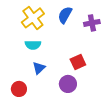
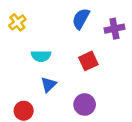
yellow cross: (33, 18) -> (17, 22), moved, size x0.6
red square: (78, 62) -> (88, 61), moved

